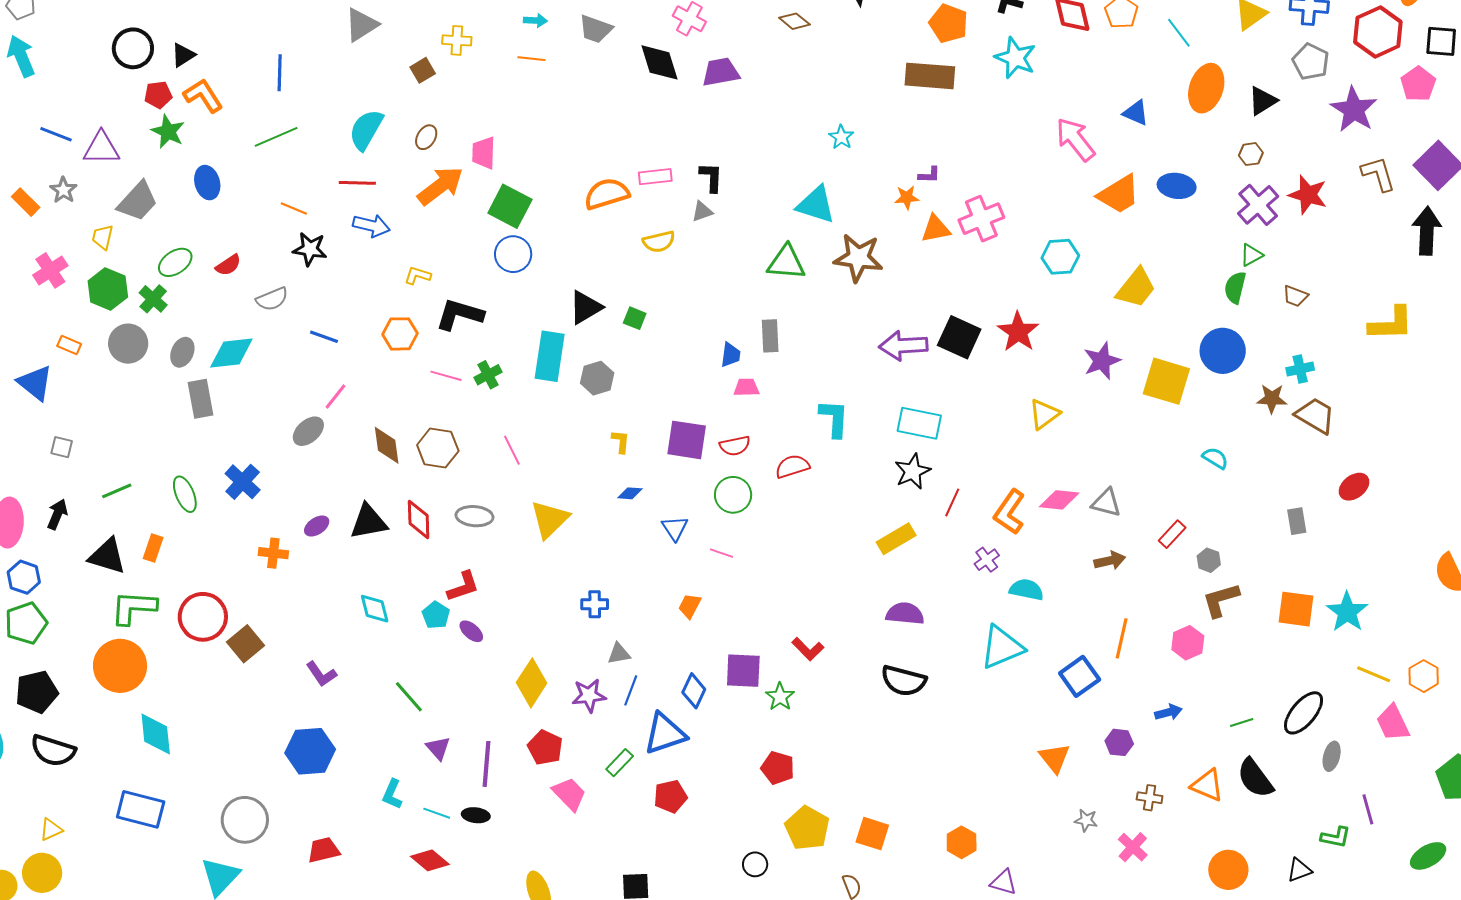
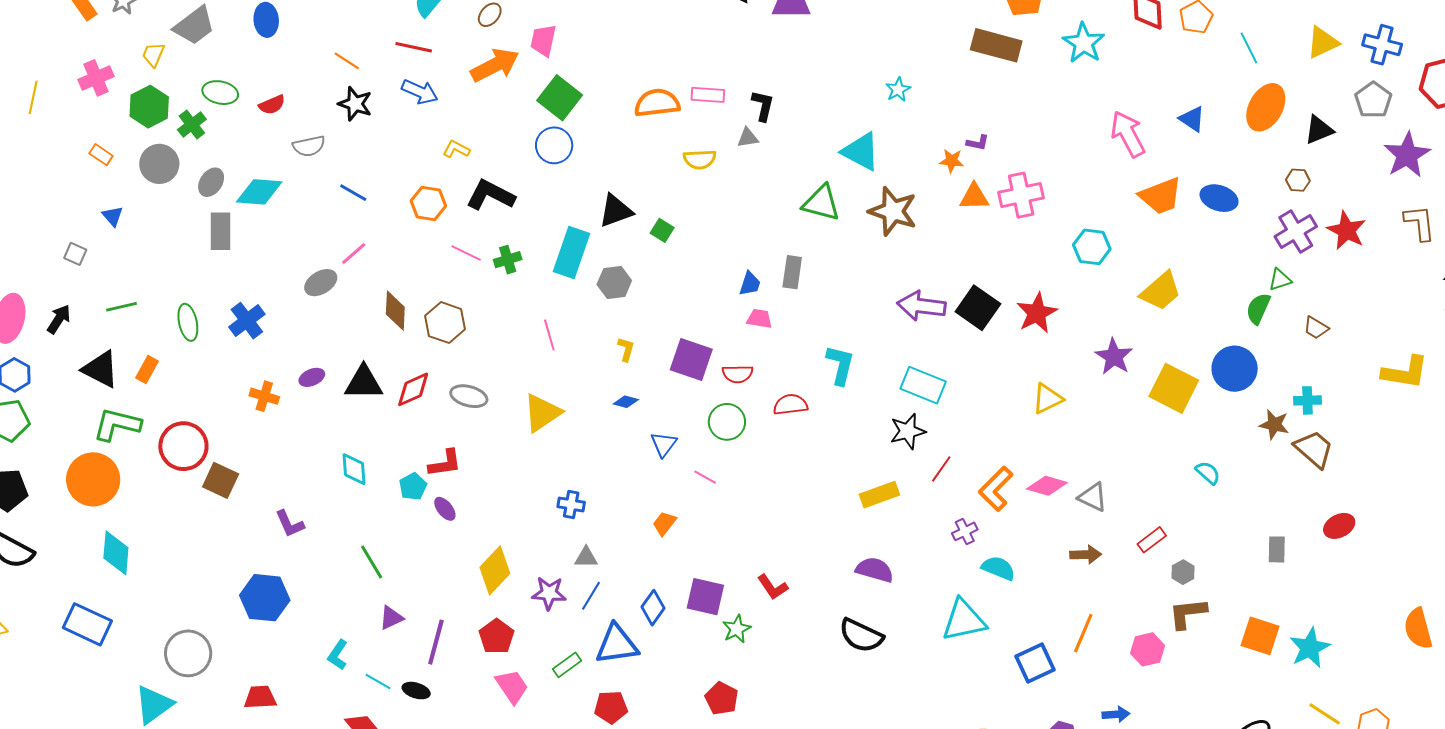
green ellipse: (175, 262) -> (220, 93), turned 36
purple star: (1102, 361) -> (1114, 357), turned -30
blue triangle: (35, 383) -> (113, 216), moved, size x0.6
pink line: (512, 450) -> (549, 335), moved
red diamond: (419, 520) -> (413, 389), turned 57
brown square: (246, 644) -> (221, 480), turned -36
purple triangle: (438, 748) -> (391, 618), turned 36

